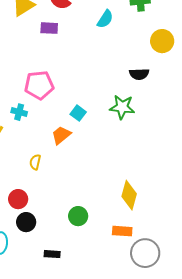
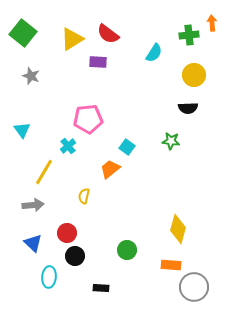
yellow circle: (162, 41) -> (194, 75), moved
green star: (122, 107) -> (171, 141), size x0.7
cyan cross: (19, 112) -> (68, 146), turned 35

